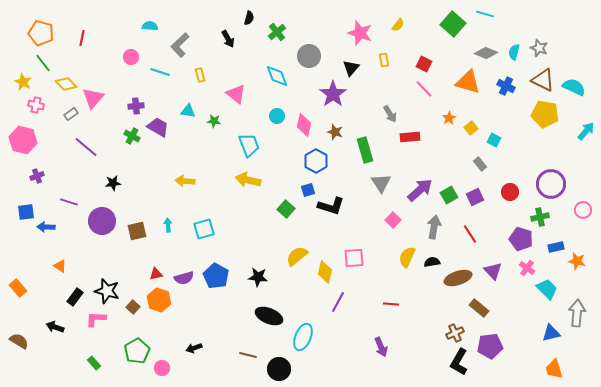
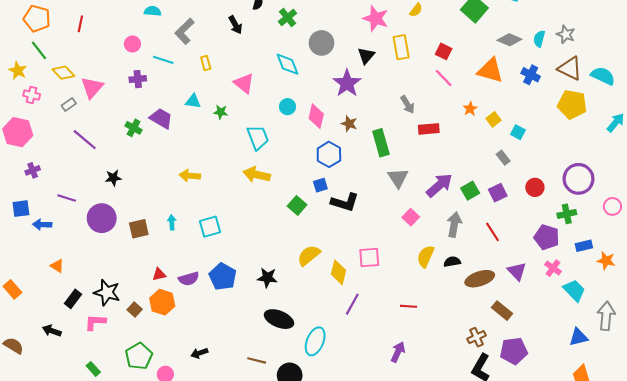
yellow rectangle: (384, 60) -> (401, 47), size x1.6
purple cross: (136, 106) -> (138, 79), moved
purple arrow: (381, 347) -> (398, 352), turned -132

